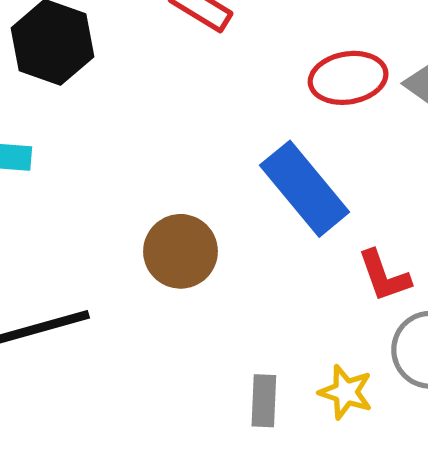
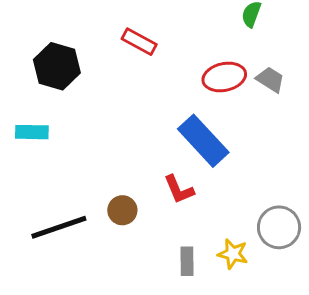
brown circle: (180, 251) -> (122, 210), moved, size x0.7
red L-shape: (384, 276) -> (179, 189), moved

